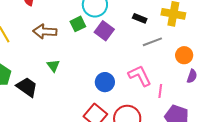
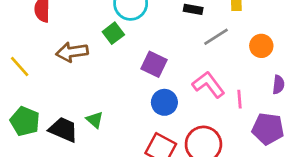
purple square: (104, 31) -> (154, 64), moved
green triangle: (53, 66) -> (95, 120), moved
purple semicircle: (192, 76) -> (278, 85), moved

